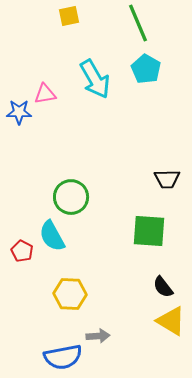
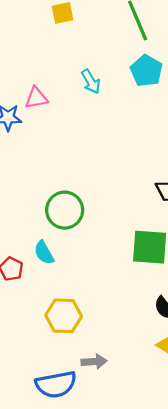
cyan arrow: (95, 79) -> (91, 82), size x0.6
cyan semicircle: (52, 236) -> (44, 253), size x0.7

